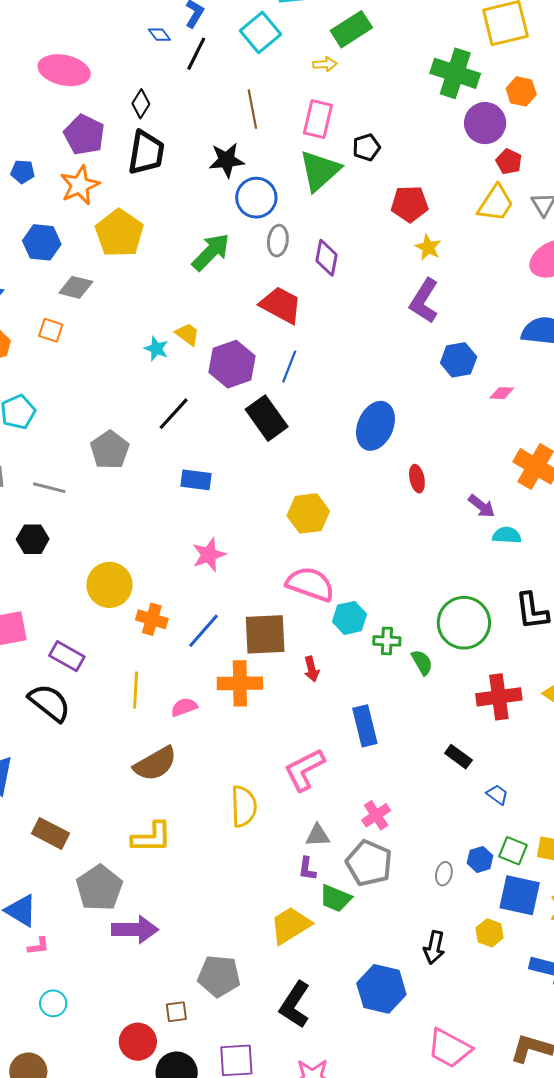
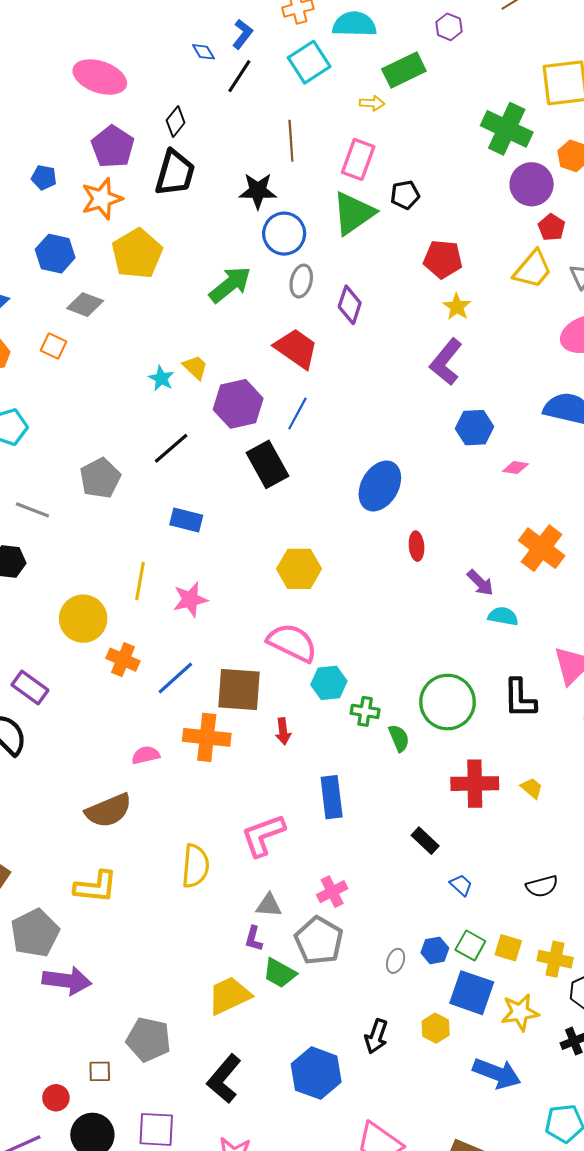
yellow line: (136, 690) -> (140, 581), moved
red circle: (138, 1042) -> (56, 1098), size x0.7

